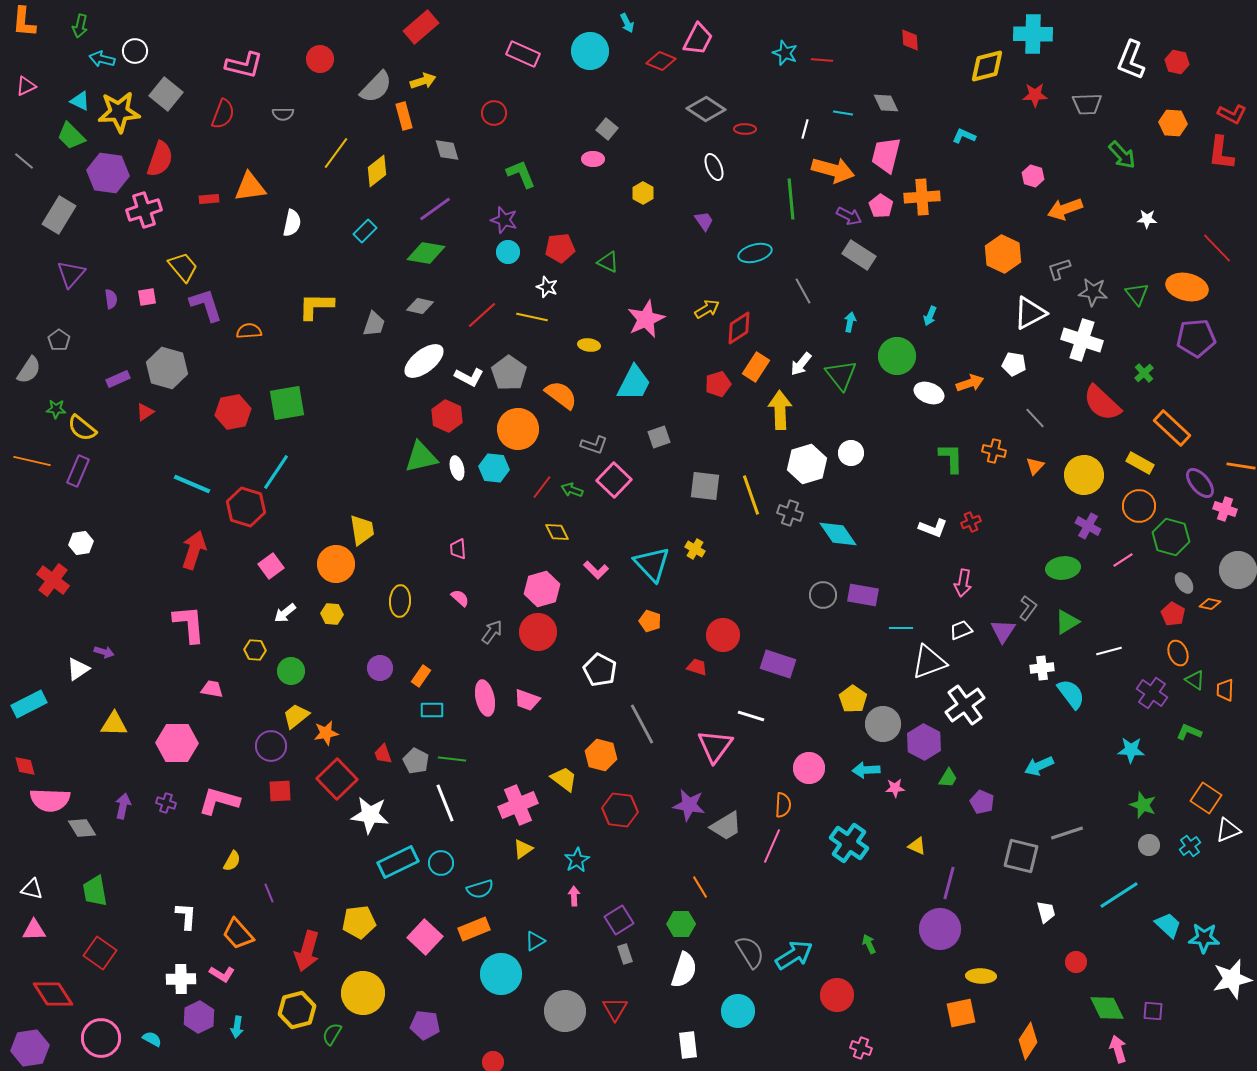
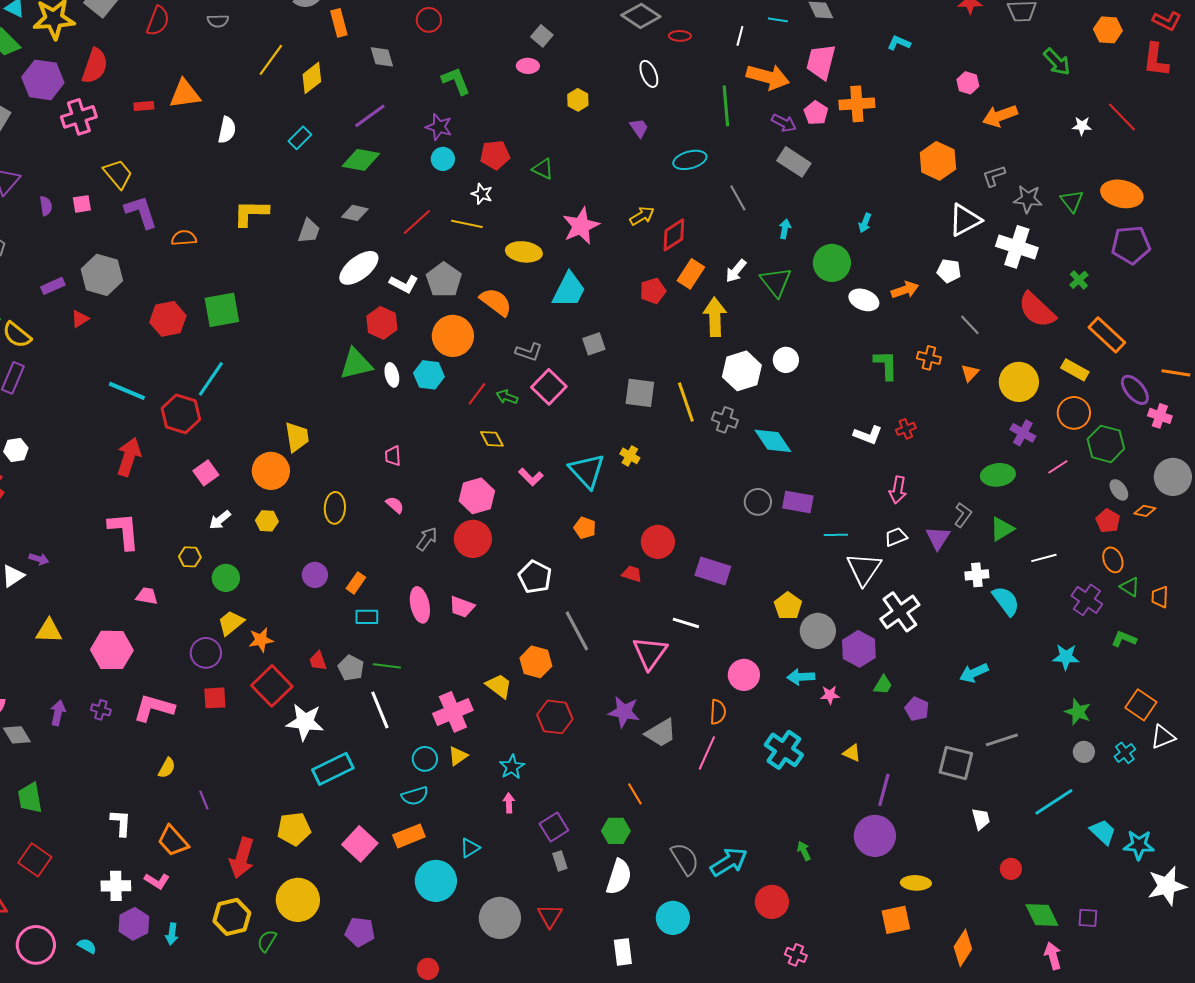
red line: (1217, 248) -> (1122, 117), moved
yellow ellipse: (589, 345) -> (524, 252), size x1.6
white triangle: (929, 662) -> (864, 569), turned -36
cyan circle: (441, 863) -> (425, 759), moved

